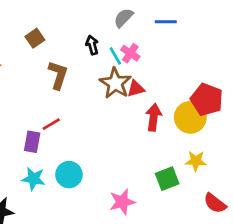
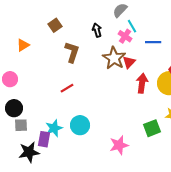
blue line: (166, 22) -> (153, 42), moved
cyan line: (115, 56) -> (132, 26), moved
red triangle: (136, 89) -> (129, 62), turned -32
purple rectangle: (32, 142) -> (44, 139), moved
cyan star: (33, 179) -> (54, 128), turned -30

